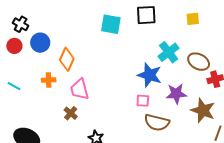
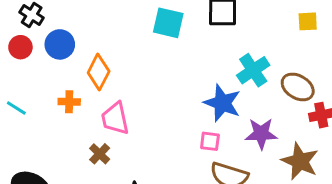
yellow square: (193, 19) -> (308, 21), moved

